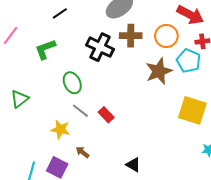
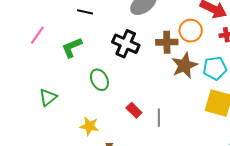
black line: (60, 13) -> (85, 12), turned 49
brown cross: (131, 36) -> (167, 42), moved
cyan pentagon: (189, 61) -> (215, 68), moved, turned -30
gray line: (80, 111) -> (159, 118), moved, turned 54

